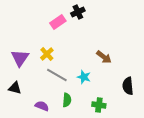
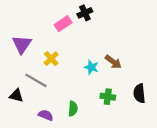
purple triangle: (20, 58) -> (22, 44), moved
gray line: (57, 75) -> (36, 80), moved
cyan star: (84, 77) -> (91, 67), moved
green cross: (99, 105) -> (108, 97), moved

